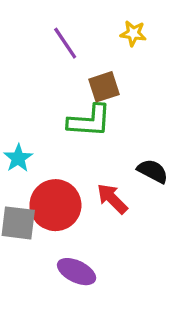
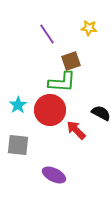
red circle: (55, 205) -> (50, 110), moved

